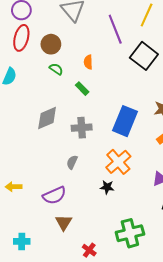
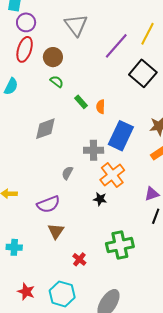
purple line: (115, 29) -> (116, 46), turned 60
orange semicircle: (88, 62) -> (101, 107), moved
gray cross: (82, 128) -> (94, 150), moved

